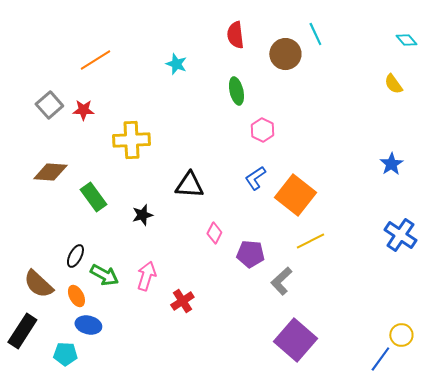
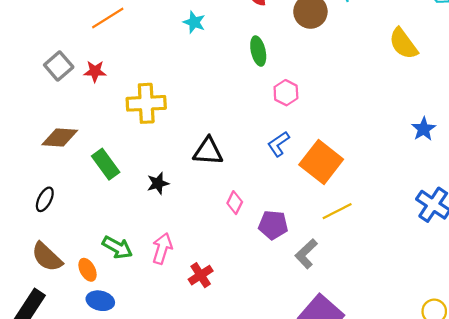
yellow semicircle: (393, 84) -> (403, 44), moved, size x1.5
black ellipse: (75, 256) -> (45, 199), moved

